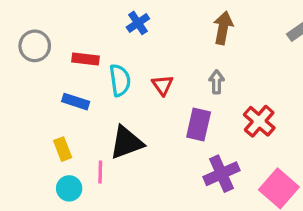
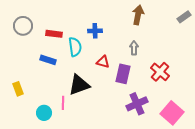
blue cross: (138, 23) -> (95, 31), moved, turned 32
red triangle: (163, 85) -> (103, 62), moved, turned -40
yellow rectangle: (63, 149) -> (18, 89), moved

